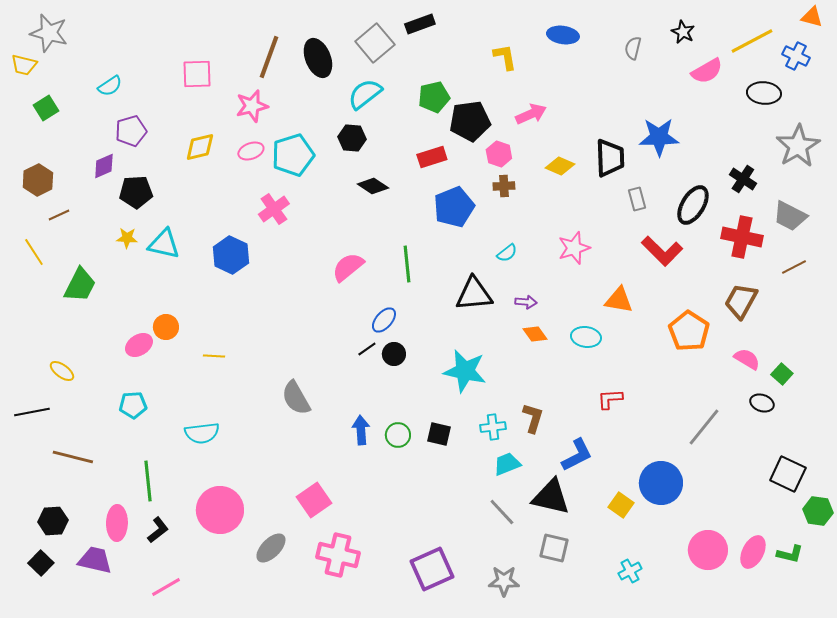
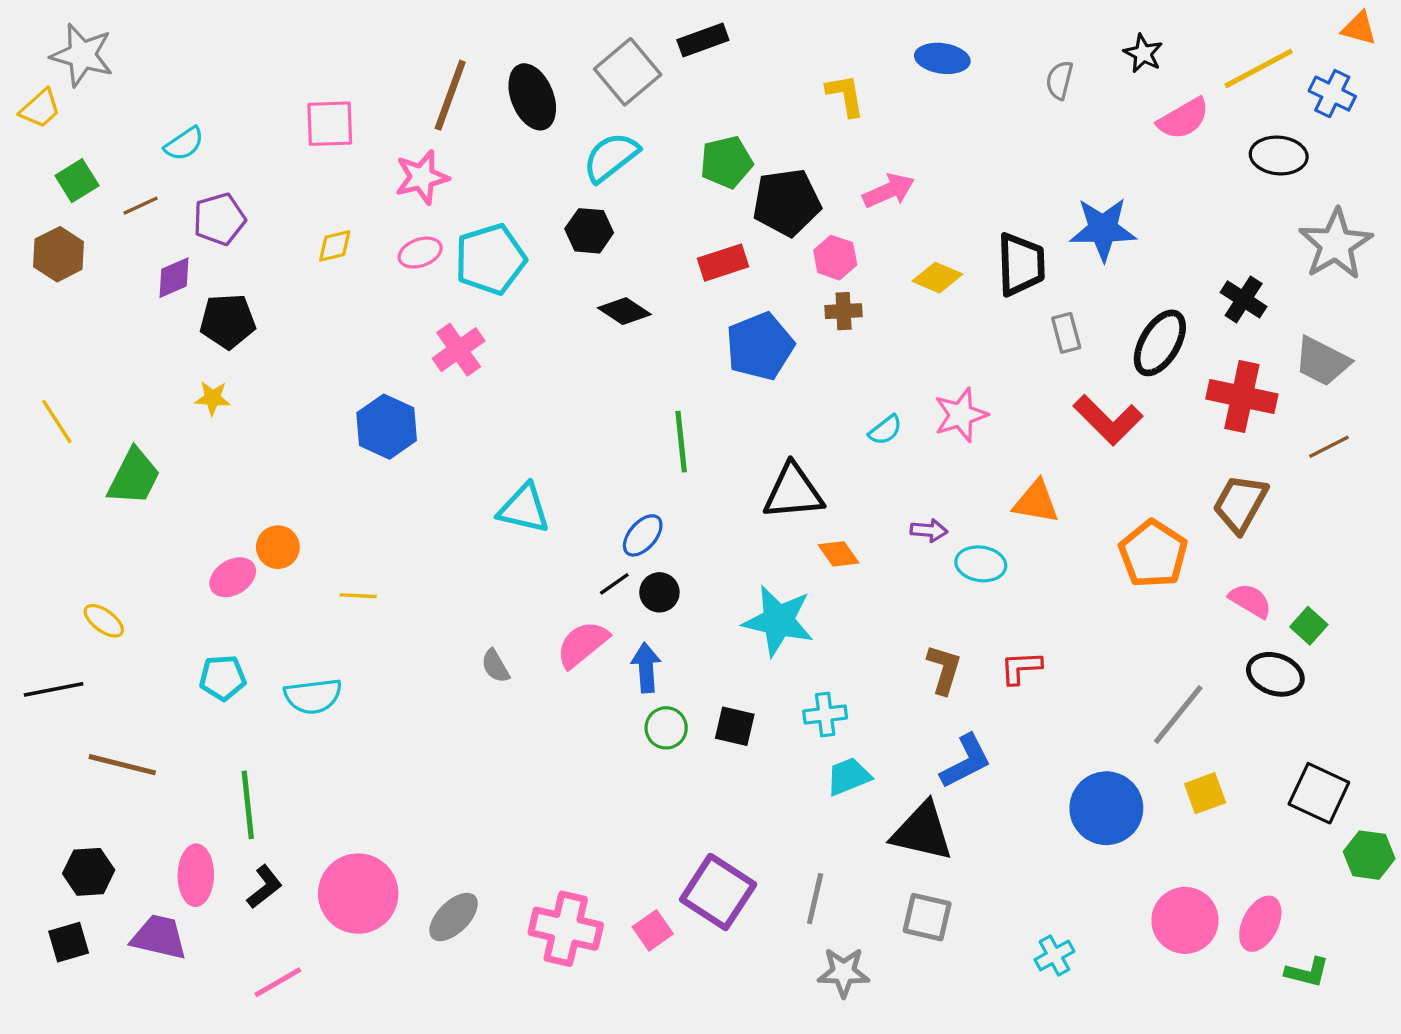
yellow trapezoid: (24, 65) -> (40, 109), turned -56
yellow diamond: (200, 147) -> (335, 246), size x0.7
brown hexagon: (38, 180) -> (59, 254), moved
brown line: (59, 215) -> (141, 206), moved
cyan triangle: (164, 244) -> (524, 509), moved
cyan semicircle: (507, 253) -> (885, 430), moved
pink semicircle: (348, 267) -> (582, 644), moved
purple arrow: (526, 302) -> (929, 530), moved
orange diamond: (535, 334) -> (839, 554), moved
gray semicircle: (296, 398) -> (495, 666), size x0.6
black ellipse: (762, 403) -> (1275, 674), size x1.4
brown L-shape: (533, 418) -> (944, 669), moved
blue arrow: (361, 430) -> (646, 668), moved
cyan semicircle: (202, 433) -> (313, 696), moved
pink square: (314, 500) -> (653, 930), moved, size x0.7
yellow square: (621, 505) -> (1205, 793), moved, turned 35
pink circle: (220, 510) -> (358, 894), moved
gray line: (502, 512) -> (815, 899), moved, turned 56
green L-shape: (790, 554) -> (1307, 972), moved
black square: (41, 563) -> (69, 942), turned 30
purple square: (432, 569) -> (718, 892), moved, turned -33

